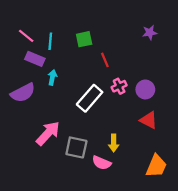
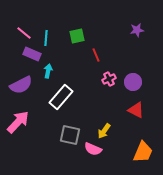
white rectangle: (90, 98) -> (61, 97), moved
pink arrow: (48, 133) -> (18, 122), moved
yellow arrow: (114, 143) -> (104, 131), turned 35

